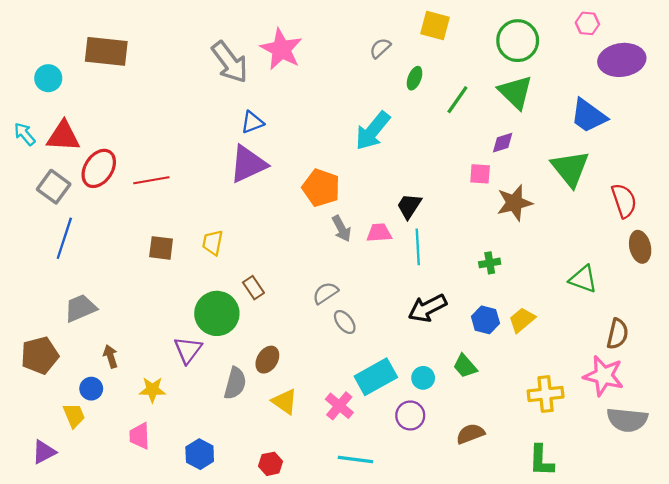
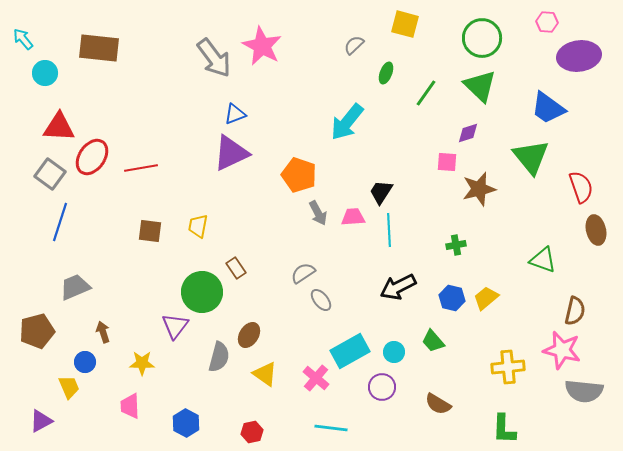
cyan arrow: (25, 134) -> (23, 39), moved
brown semicircle: (470, 434) -> (438, 404), turned -128

